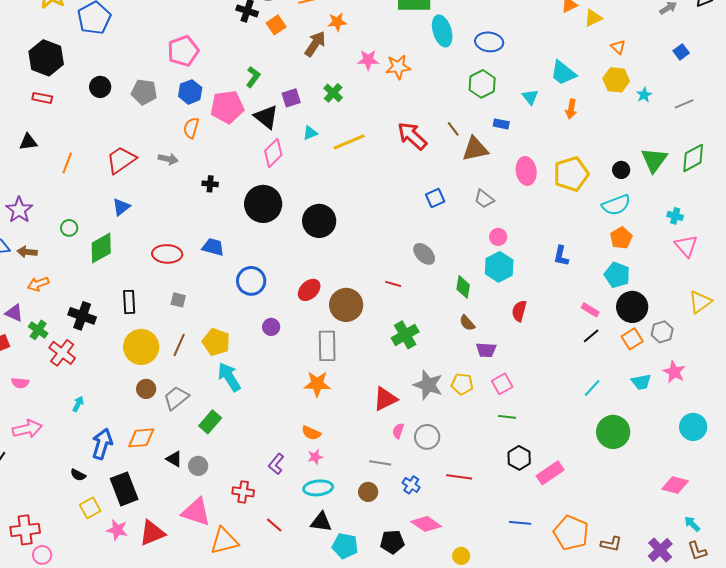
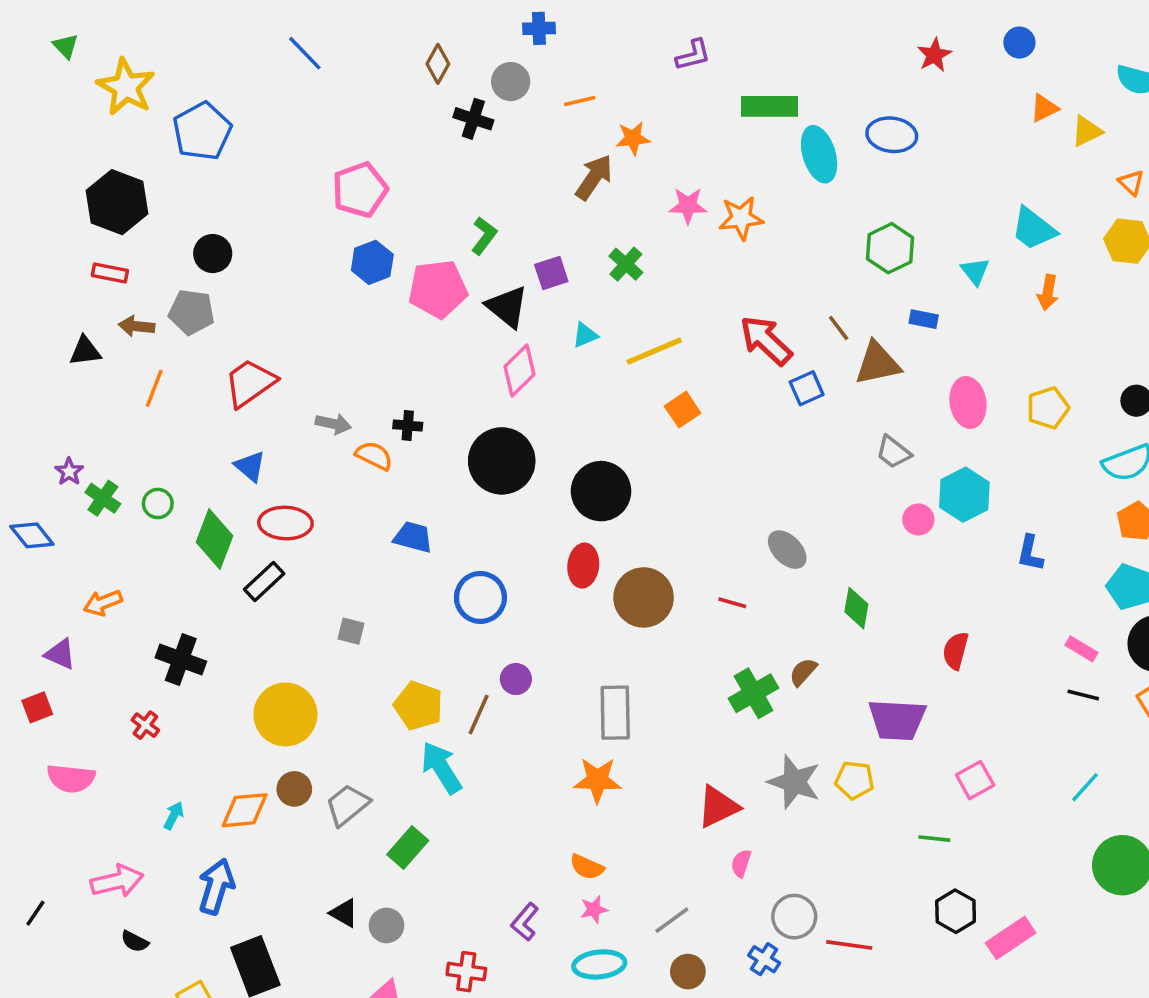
orange square: (276, 25) -> (683, 410), moved
blue ellipse: (489, 42) -> (892, 135), moved
gray pentagon: (144, 92) -> (191, 312), moved
orange semicircle: (191, 128) -> (374, 456), moved, turned 100
gray arrow: (168, 159) -> (333, 424), moved
yellow pentagon: (571, 174) -> (1048, 408), size x0.7
blue square: (435, 198) -> (807, 388), moved
blue triangle: (121, 207) -> (250, 466), turned -42
purple star: (19, 210) -> (69, 472), size x0.6
green diamond: (101, 248) -> (215, 539), turned -40
brown arrow: (27, 252) -> (137, 326), moved
red ellipse: (167, 254) -> (285, 523), moved
cyan hexagon: (499, 267) -> (964, 495), moved
red ellipse: (309, 290) -> (583, 566), moved, turned -40
black rectangle: (129, 302) -> (264, 582), moved, turned 50
brown circle: (346, 305) -> (644, 597), moved
brown semicircle: (467, 323) -> (803, 672), moved, turned 84
green cross: (38, 330) -> (103, 498), moved
black line: (591, 336) -> (1083, 695), turned 54
brown line: (179, 345) -> (479, 714), moved
purple trapezoid: (486, 350) -> (897, 720), size x1.6
red cross: (62, 353) -> (145, 725), size x0.6
pink semicircle: (20, 383) -> (71, 778), size x1.5
pink square: (502, 384) -> (975, 780), moved
pink arrow: (27, 429) -> (117, 881), moved
gray circle: (427, 437) -> (794, 917), moved
orange diamond: (141, 438) -> (245, 810), moved
gray line: (380, 463) -> (672, 920), moved, turned -45
black semicircle: (78, 475) -> (135, 941), moved

